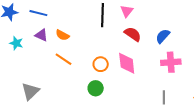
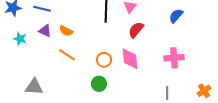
red semicircle: (133, 34) -> (136, 30), turned -84
blue semicircle: (163, 36) -> (176, 16), moved
gray triangle: (30, 91) -> (34, 87), turned 48

